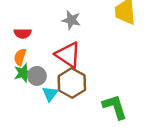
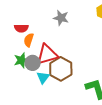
red triangle: (68, 55) -> (47, 54), moved, turned -50
orange semicircle: (20, 57) -> (29, 40), moved

